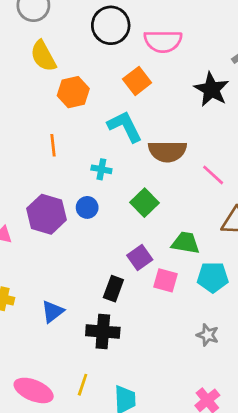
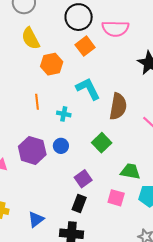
orange square: (137, 81) -> (85, 46), moved
brown semicircle: (167, 151) -> (118, 106), turned -80
cyan cross: (101, 169) -> (64, 114), moved
purple square: (140, 258) -> (83, 179), moved

